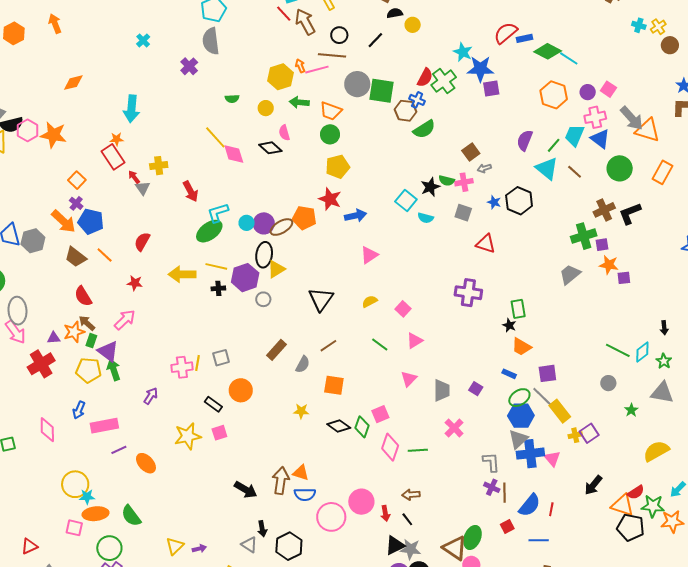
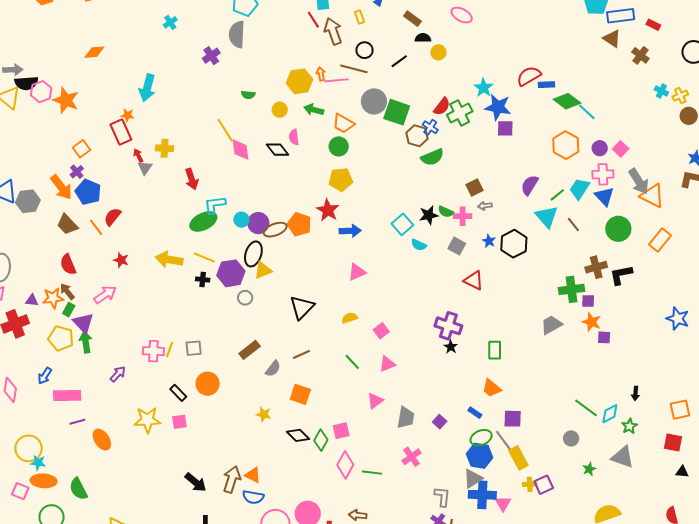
red semicircle: (142, 242) -> (112, 217), moved
black star: (509, 325) -> (451, 347), moved

